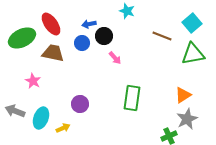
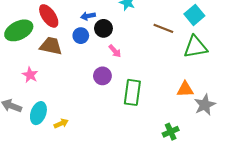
orange triangle: (183, 95) -> (185, 89), turned 30
purple circle: (80, 104) -> (102, 76), moved
gray star: (187, 119) -> (205, 105), moved

